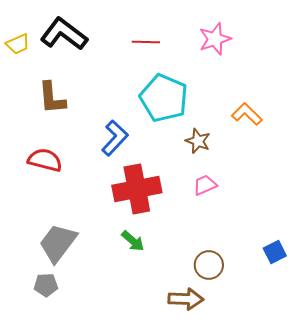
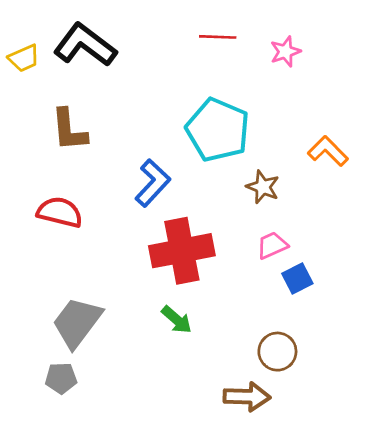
pink star: (215, 39) -> (285, 52), size x0.7
red line: (146, 42) -> (218, 37), moved
blue square: (275, 252) -> (297, 279), moved

